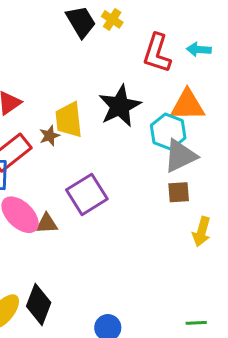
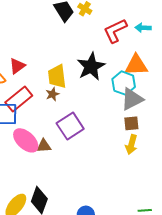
red L-shape: (157, 53) -> (115, 31), turned 48
brown star: (50, 136) -> (53, 94), moved
yellow arrow: (202, 232) -> (131, 145), moved

